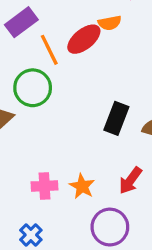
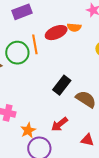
orange line: (49, 50) -> (35, 44), moved
orange star: (82, 186) -> (28, 130), moved

